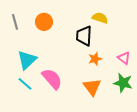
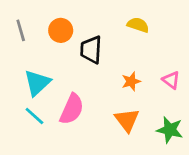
black trapezoid: (84, 36) -> (91, 50), moved
pink semicircle: (52, 79) -> (72, 109), turned 65
green star: (123, 83) -> (170, 130), moved

